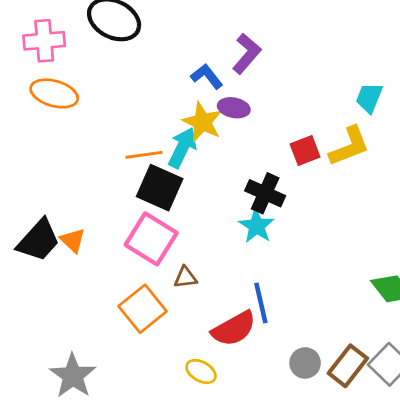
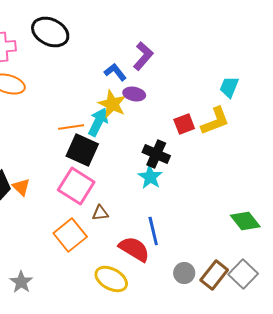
red semicircle: (234, 329) -> (134, 249), turned -120
yellow ellipse: (201, 371) -> (111, 279), size x1.5
gray star: (73, 376) -> (21, 282), size x0.7

